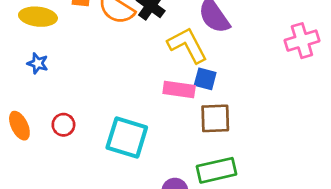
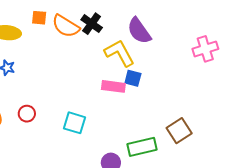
brown square: (215, 118) -> (179, 131), moved, turned -30
cyan square: (127, 138) -> (74, 123), size x0.7

